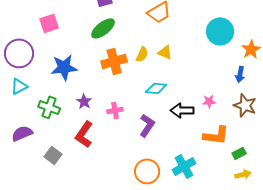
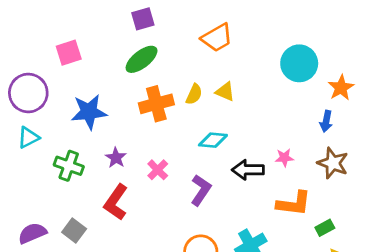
pink cross: (115, 110) -> (158, 170), turned -35
purple semicircle: (22, 133) -> (32, 233), moved

